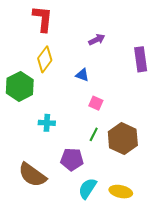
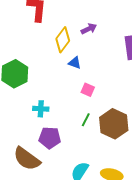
yellow diamond: (45, 59) -> (63, 40), moved
purple pentagon: (72, 159) -> (50, 138), moved

